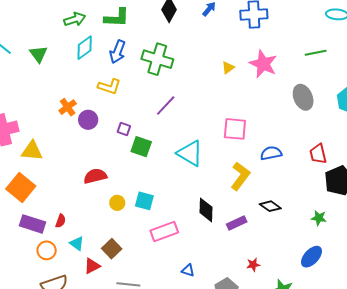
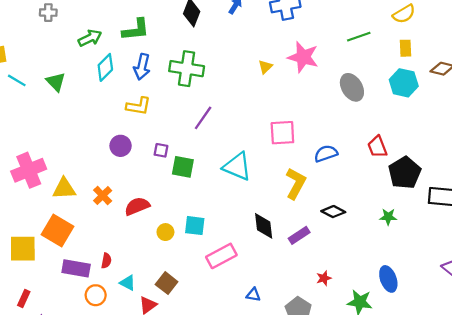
orange cross: (68, 107) -> (103, 196), moved
blue ellipse: (311, 257) -> (388, 279), moved, turned -55

